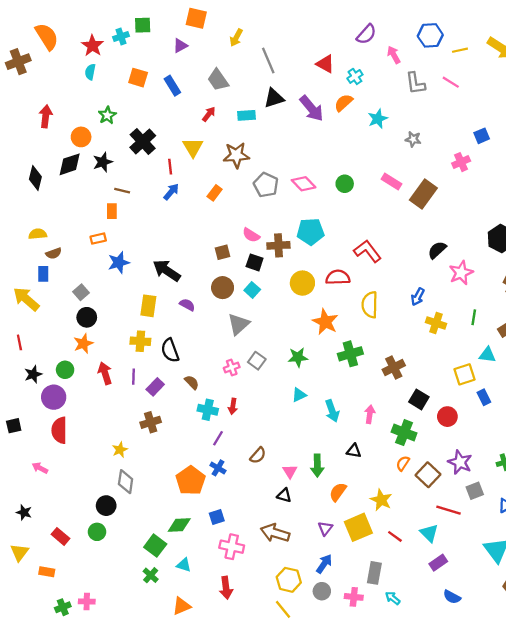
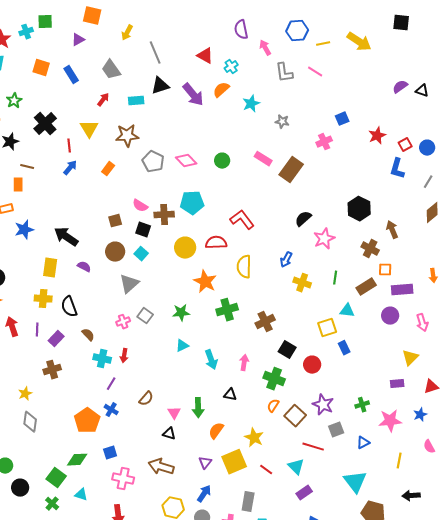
purple semicircle: (366, 34) -> (241, 30), turned 126
black circle: (106, 506) -> (20, 488), moved

